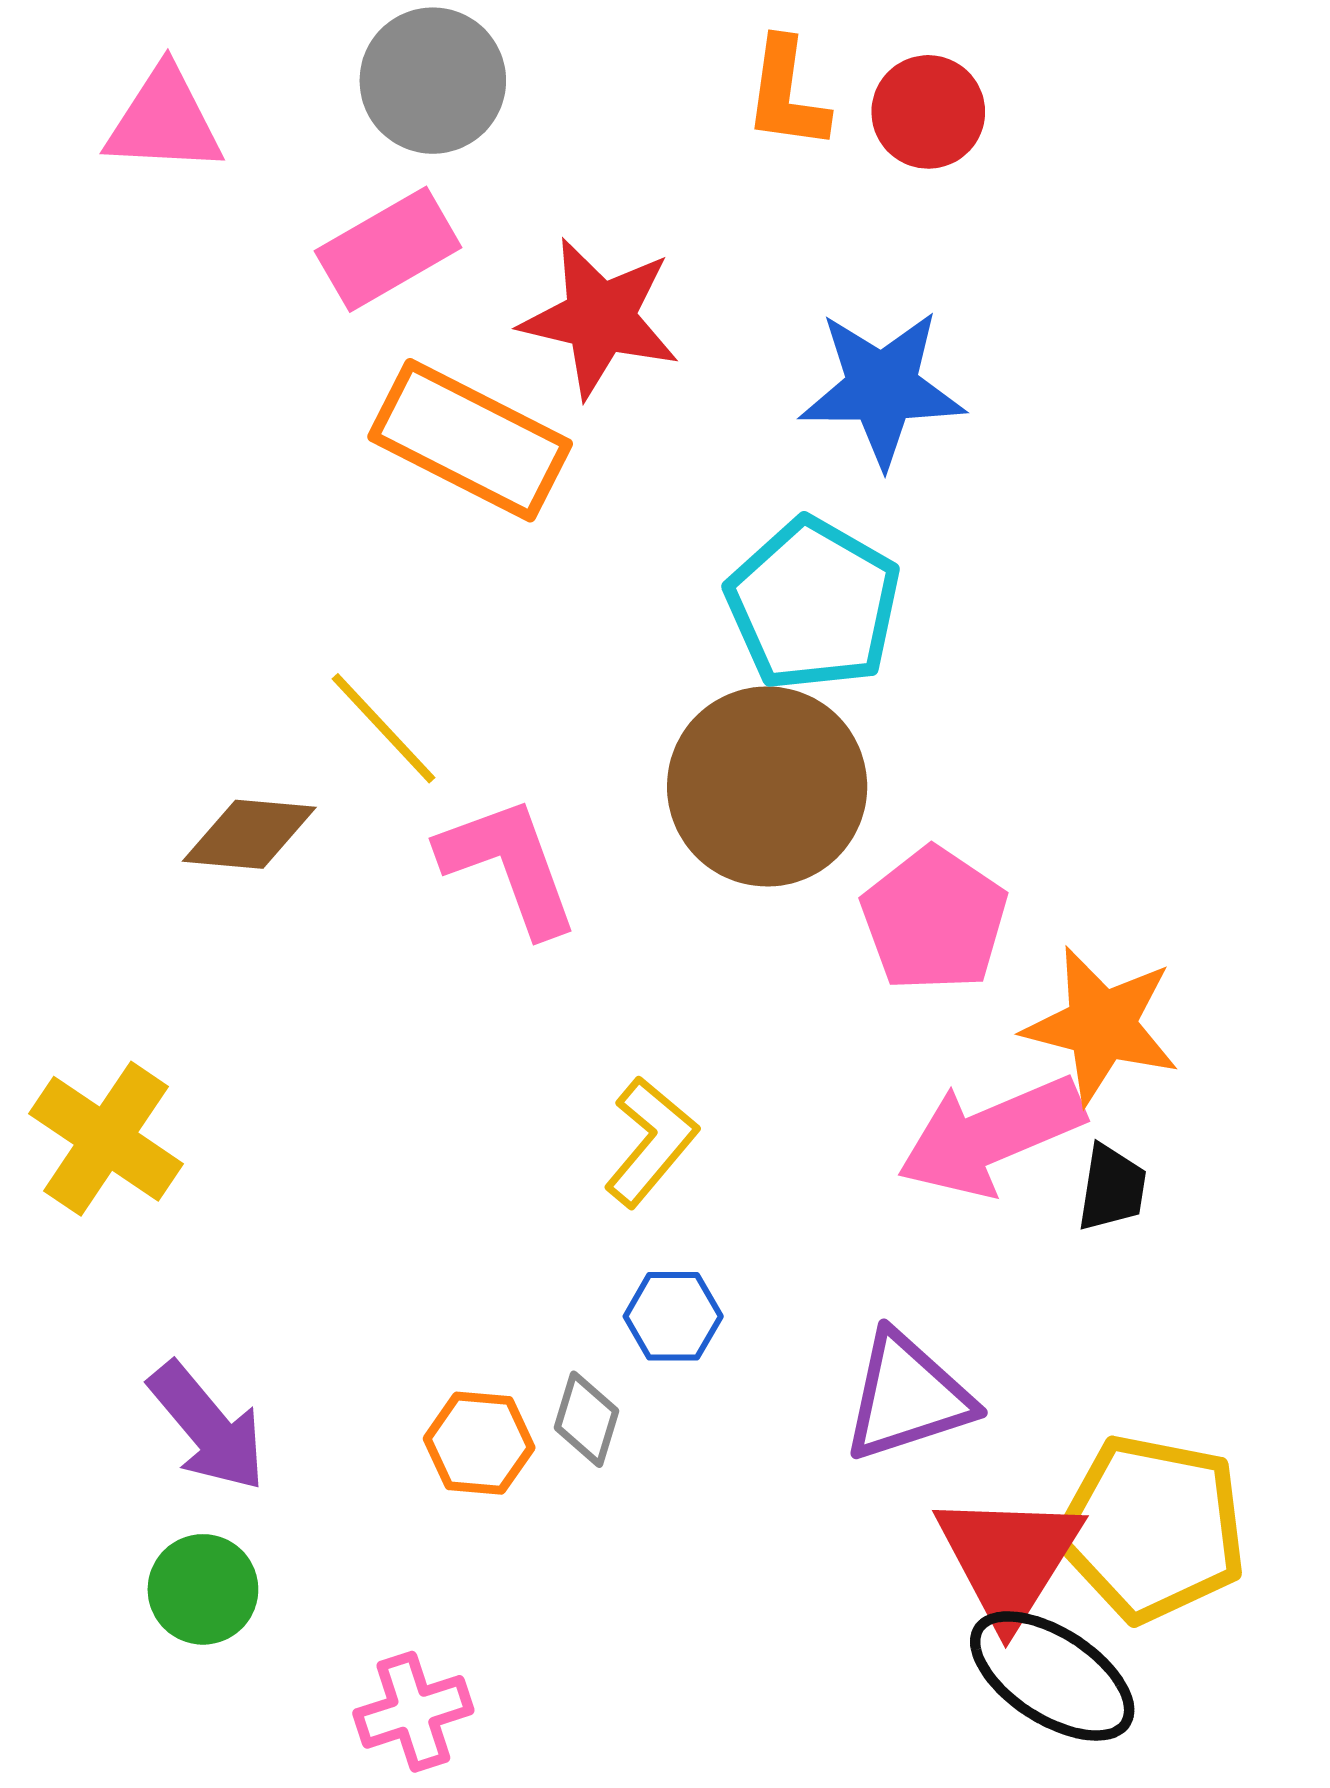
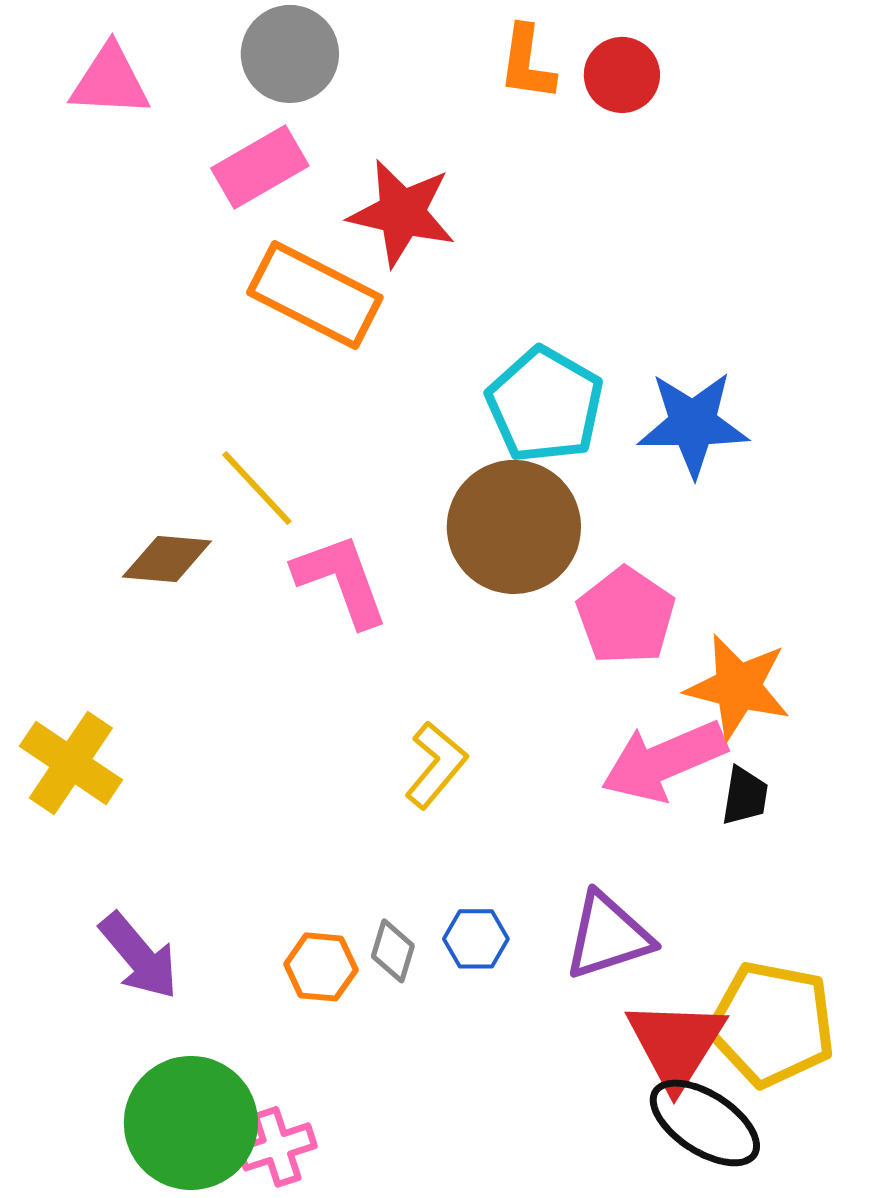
blue star: (882, 388) -> (693, 424), moved
blue hexagon: (673, 1316) -> (476, 939), moved
green circle: (203, 1589) -> (191, 1123), moved, size x1.8

